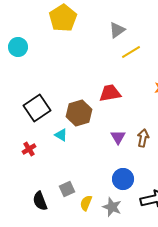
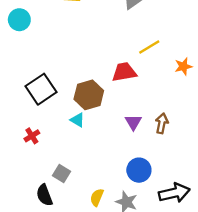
yellow line: (131, 52) -> (149, 47), moved
cyan triangle: (61, 135) -> (77, 120), moved
gray square: (67, 189) -> (61, 173), moved, turned -35

